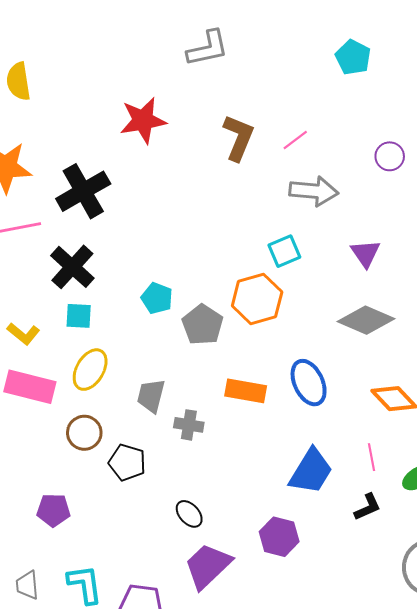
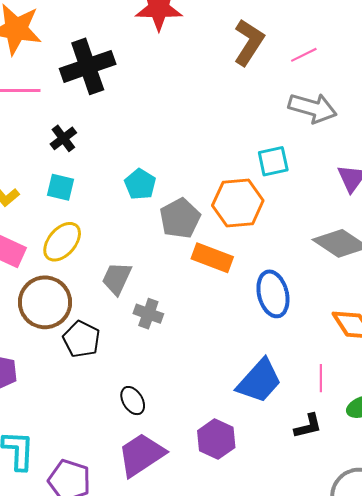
black cross: (72, 267) -> (63, 138), size x0.6
orange rectangle: (246, 391) -> (212, 258), moved
brown circle: (84, 433) -> (45, 302), size x1.5

